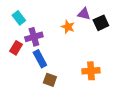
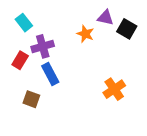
black square: (101, 23) -> (127, 29), turned -35
orange cross: (91, 71) -> (114, 89), turned -30
brown square: (50, 80) -> (31, 99), moved

